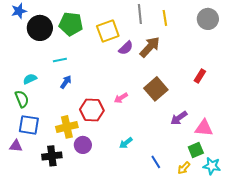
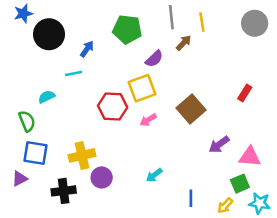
green pentagon: (71, 24) -> (127, 29), moved
yellow square: (108, 31) -> (142, 88), moved
brown arrow: (150, 47) -> (184, 43), moved, size x0.6
cyan semicircle: (30, 79) -> (47, 97), moved
blue arrow: (66, 82) -> (87, 49), moved
red hexagon: (92, 110) -> (113, 106), moved
purple triangle: (16, 146) -> (20, 179), turned -32
blue line: (156, 162) -> (191, 198), turned 32

